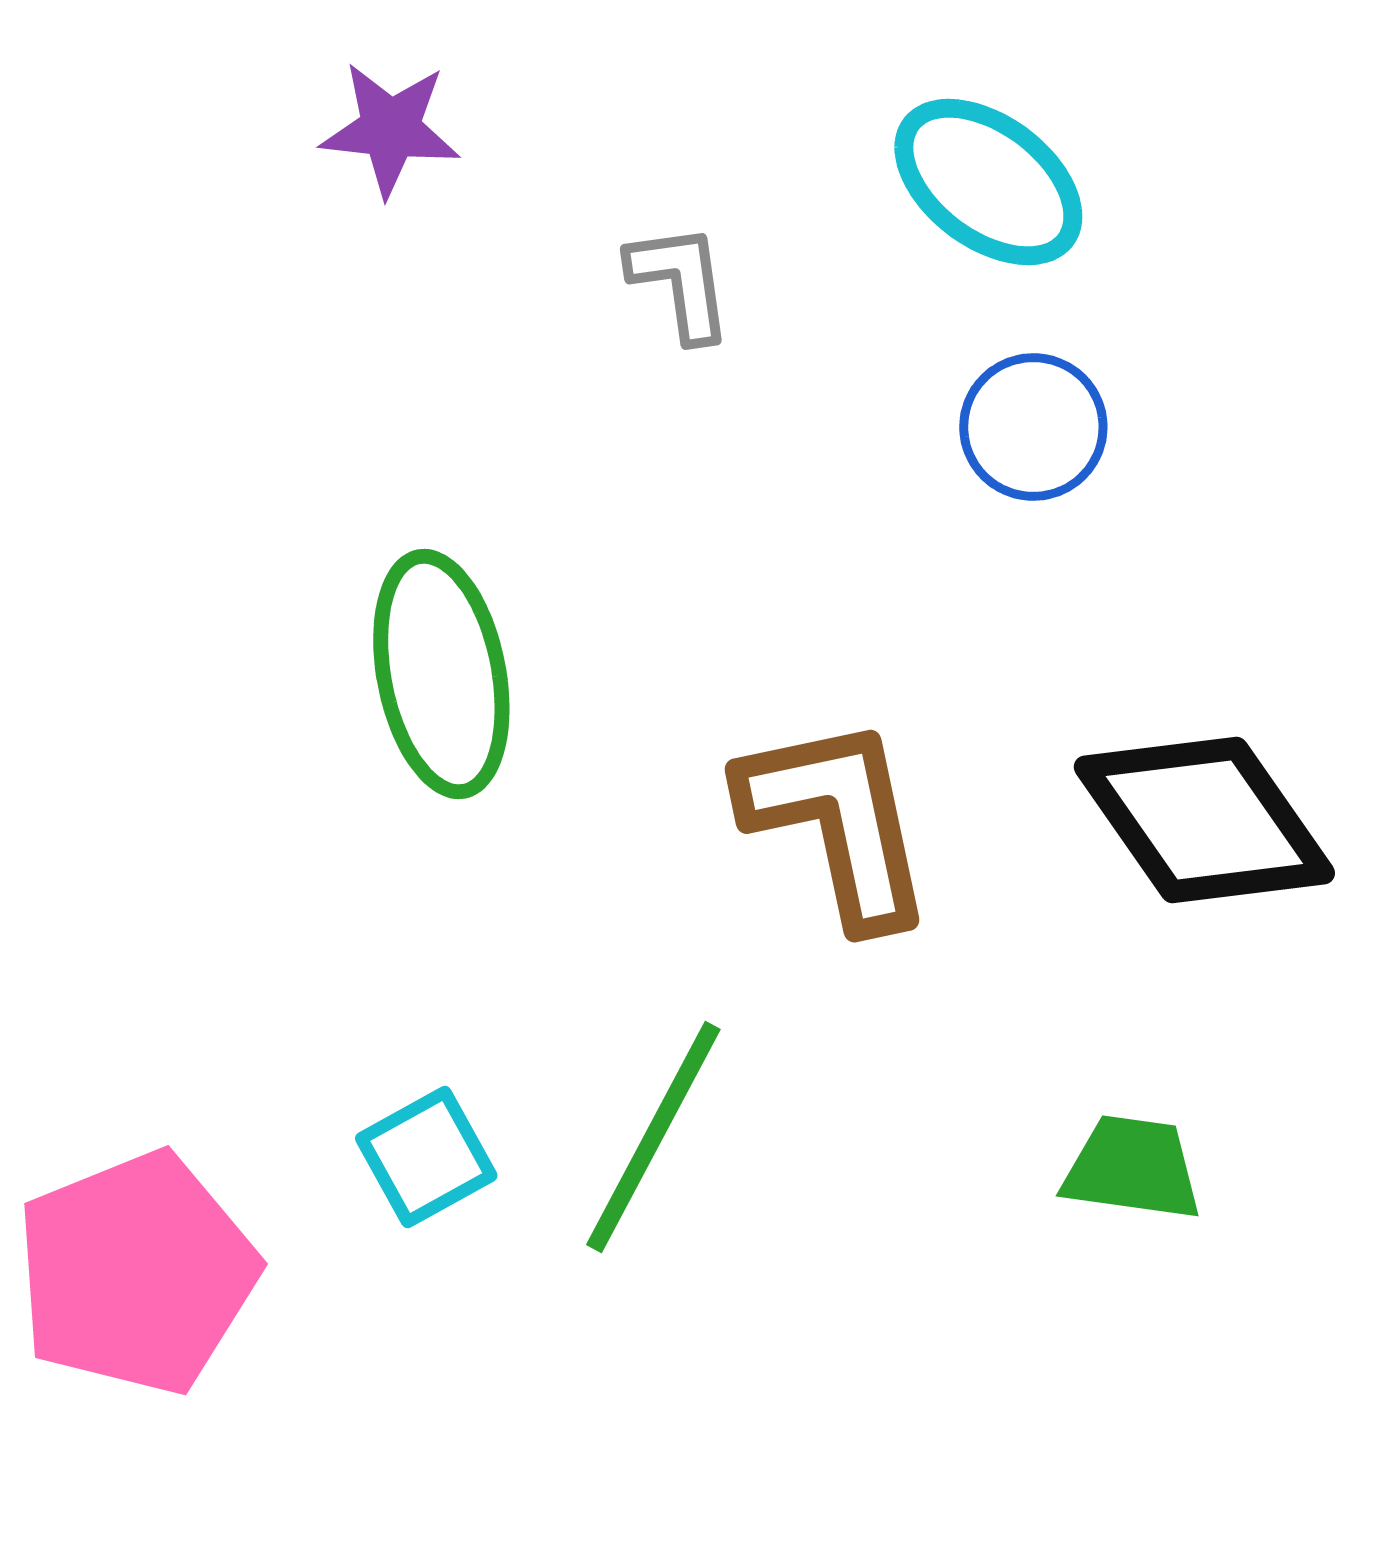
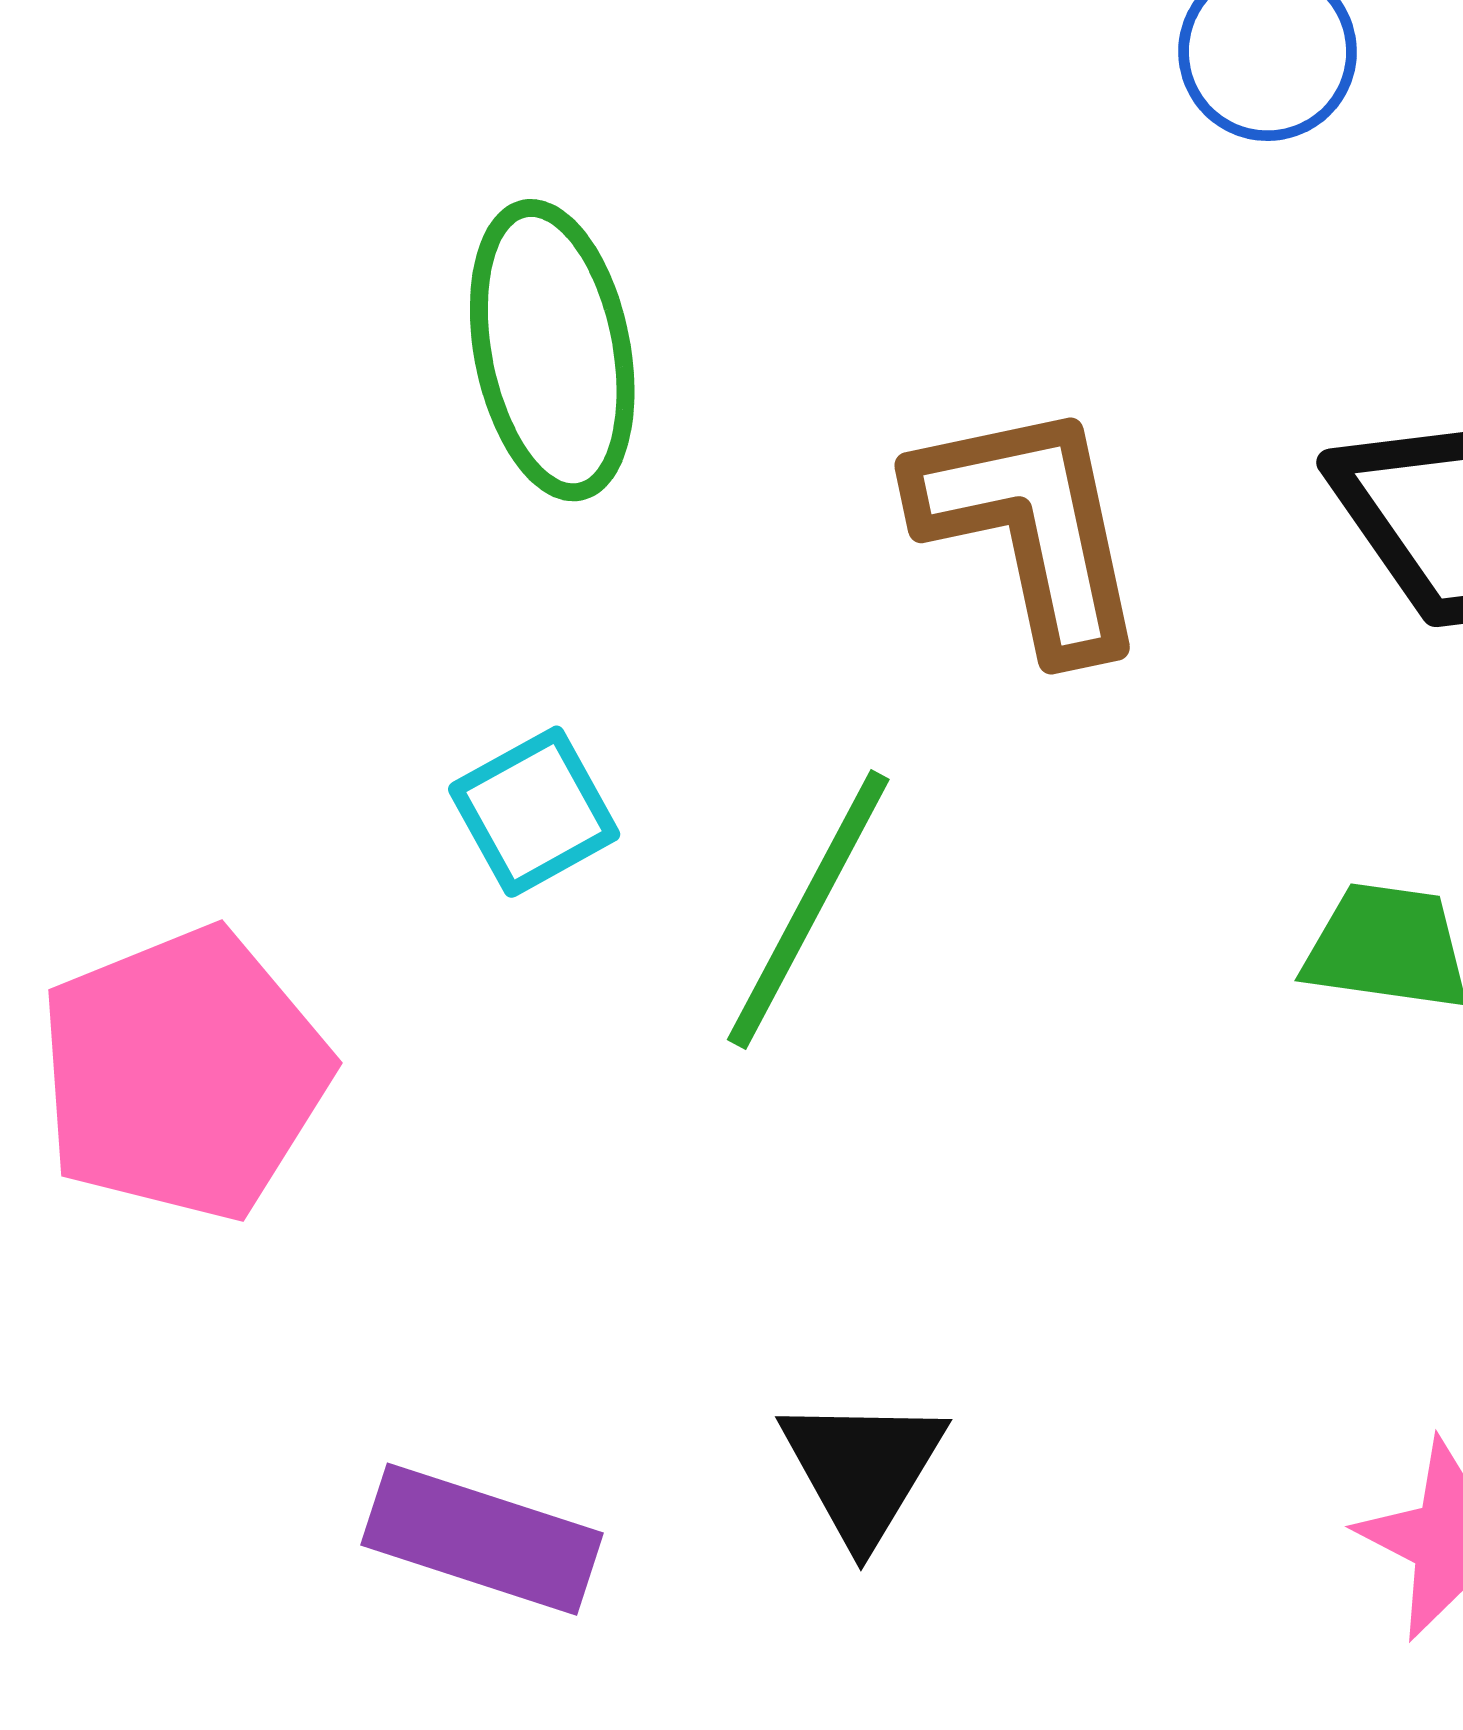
cyan square: (426, 1157) -> (534, 812), moved

